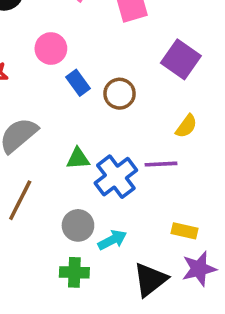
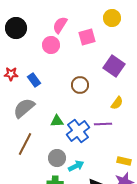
pink circle: (51, 49) -> (51, 45), moved
blue rectangle: (78, 83) -> (34, 80), moved
yellow rectangle: (185, 231) -> (124, 161), moved

